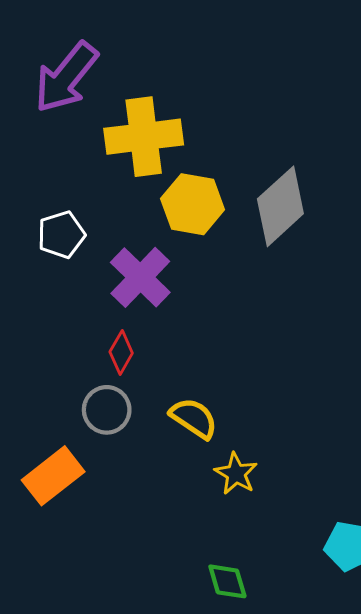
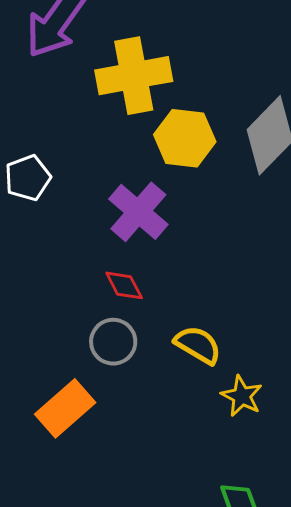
white pentagon: (61, 235) -> (28, 178), moved
red diamond: (121, 352) -> (124, 285), turned -54

